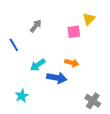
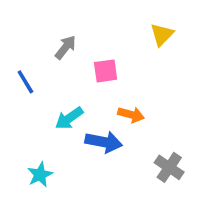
pink square: (74, 32) -> (106, 71), moved
gray cross: (93, 101) -> (169, 167), moved

